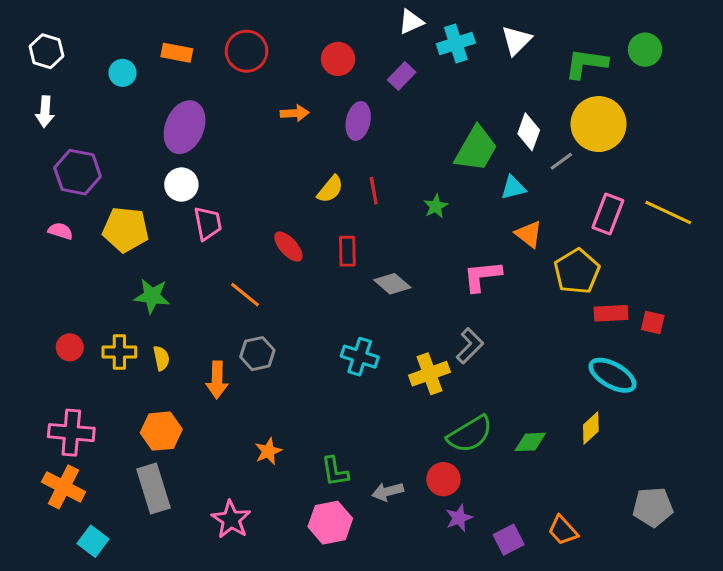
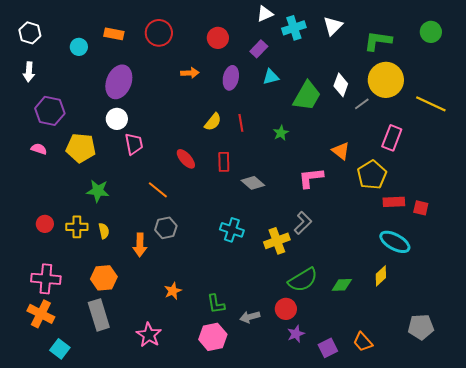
green circle: (645, 50) -> (431, 32), moved
cyan triangle: (513, 188) -> (271, 77), moved
yellow line: (668, 212) -> (431, 104), moved

